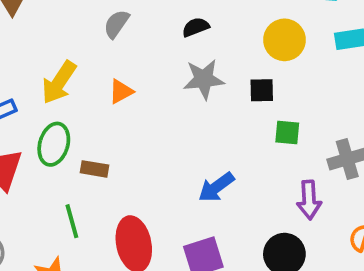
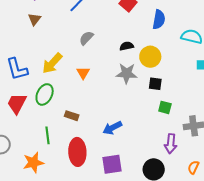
yellow circle: (284, 40) -> (150, 57), moved
orange triangle: (121, 91) -> (83, 73), turned -40
brown rectangle: (95, 169) -> (72, 116), moved
blue arrow: (216, 187) -> (112, 128), moved

